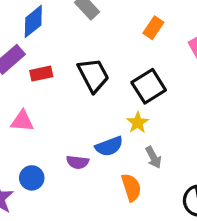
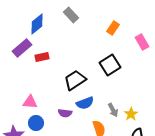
black trapezoid: (93, 75) -> (75, 80), moved, turned -95
pink triangle: (22, 121) -> (30, 102), moved
yellow star: (138, 123) -> (131, 114), moved

